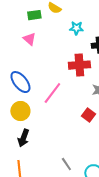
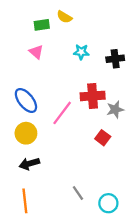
cyan star: (76, 28) -> (81, 52), moved
red cross: (79, 65) -> (93, 96), moved
black arrow: (23, 138) -> (29, 164), turned 54

